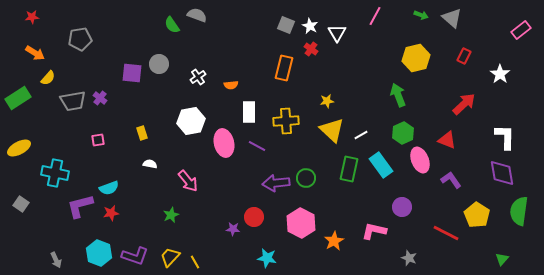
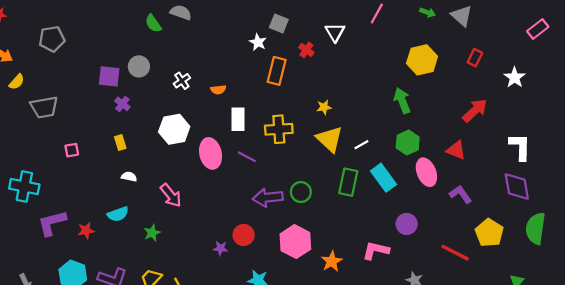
white star: (310, 26) -> (258, 42), moved
purple cross: (100, 98) -> (122, 104), moved
cyan semicircle: (109, 188) -> (118, 214), moved

